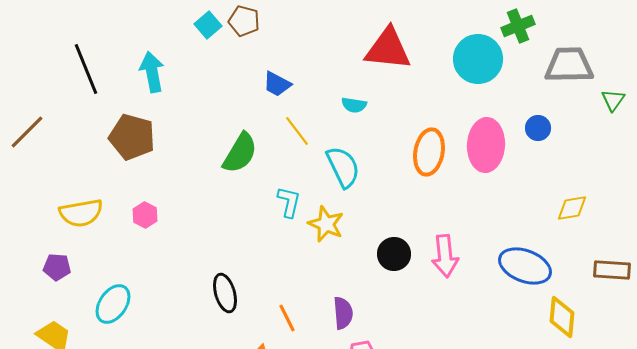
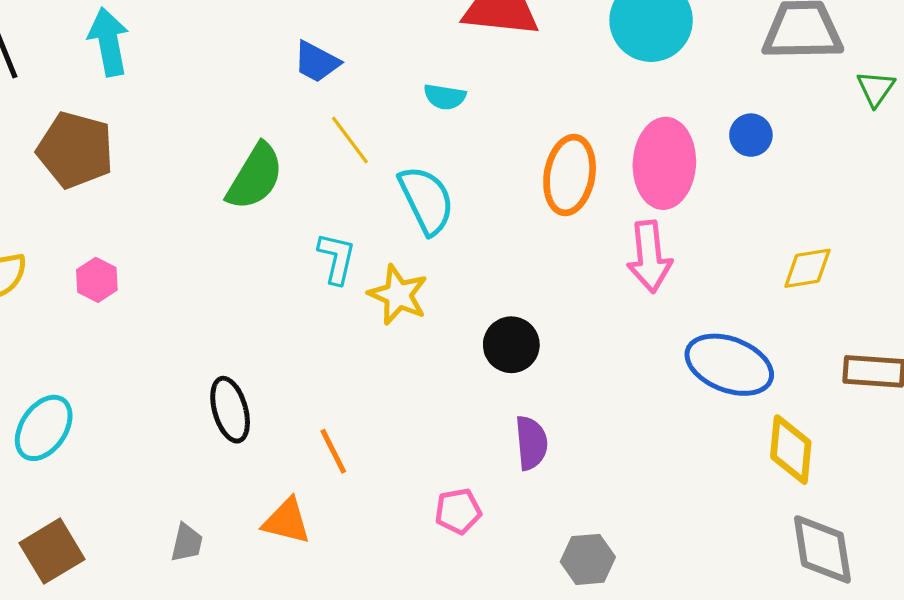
pink arrow: (445, 256) -> (649, 257), moved
purple semicircle: (343, 313) -> (531, 443), moved

